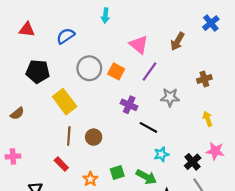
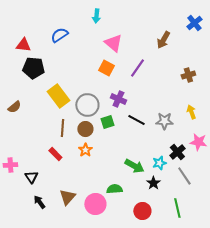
red triangle: (27, 30) -> (23, 45), moved
pink triangle: (139, 45) -> (113, 43), moved
gray circle: (89, 68) -> (87, 105), moved
gray star: (170, 97) -> (164, 121), moved
cyan star: (161, 154) -> (159, 163), moved
pink cross: (13, 156) -> (10, 165), moved
green square: (117, 173) -> (107, 122), moved
orange star: (90, 179) -> (85, 150), moved

